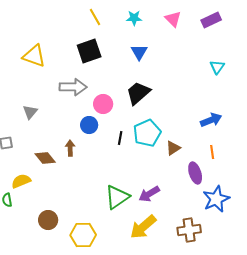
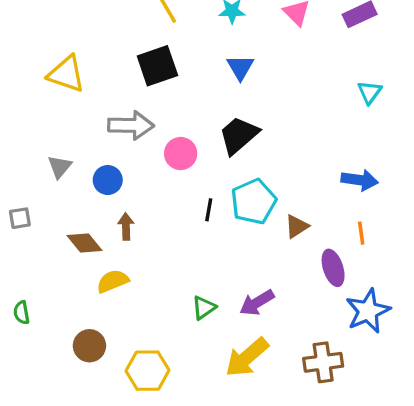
blue arrow: (211, 120) -> (360, 180), turned 30
blue circle: (89, 125) -> (108, 180), moved
yellow semicircle: (21, 181) -> (113, 281), moved
green triangle: (117, 197) -> (204, 308), size x0.6

